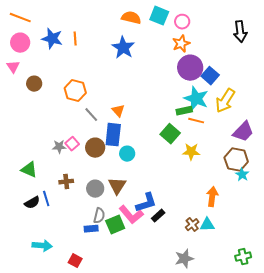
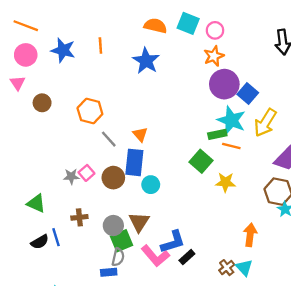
orange line: (75, 39) -> (100, 46), moved
green square: (115, 225) -> (122, 241), moved
cyan triangle: (207, 225) -> (244, 268), turned 49

